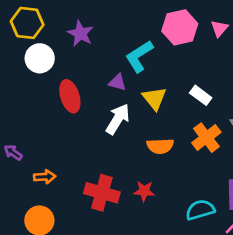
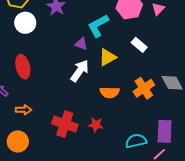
white rectangle: (201, 95) -> (139, 45), moved
red ellipse: (70, 96) -> (23, 67), moved
yellow triangle: (154, 98) -> (107, 57), turned 36

